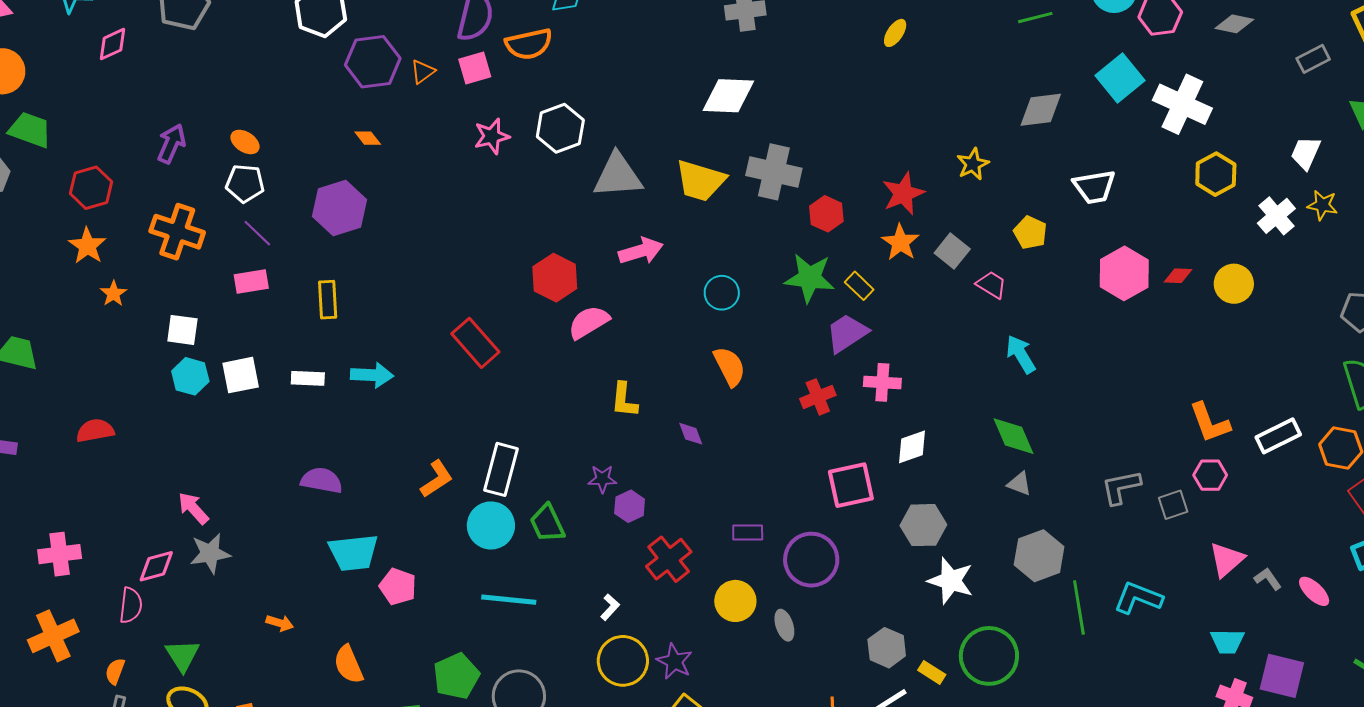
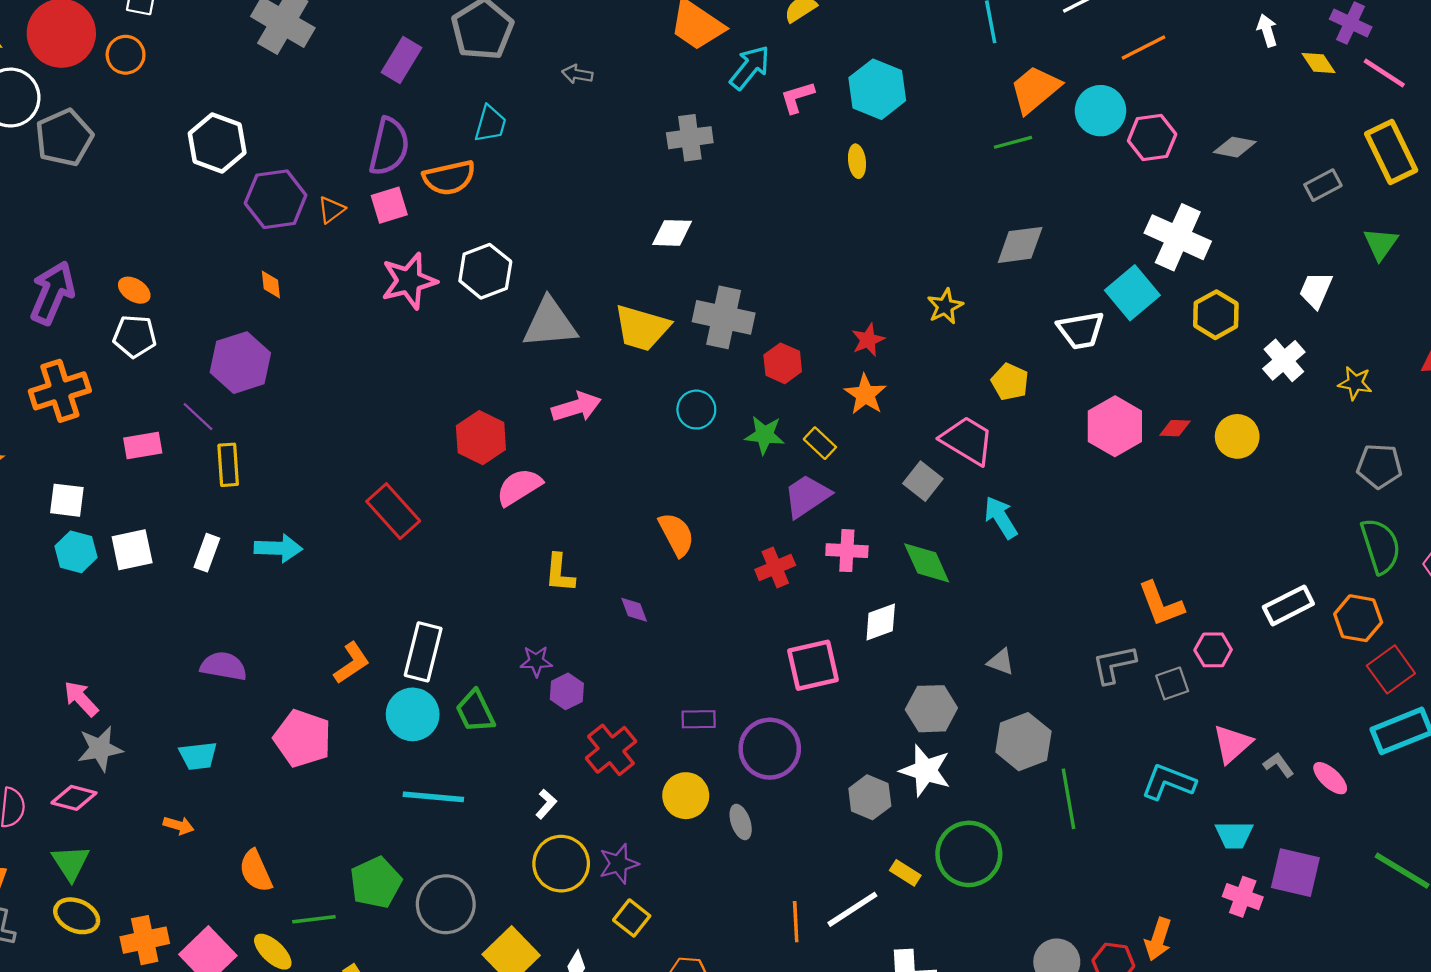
yellow ellipse: (895, 33) -> (857, 161), turned -40
cyan square: (1120, 78) -> (1132, 293), moved
white diamond: (728, 96) -> (672, 233), size x0.7
pink star: (492, 136) -> (409, 281), size x1.4
orange diamond: (368, 138) -> (271, 285), turned 32
purple arrow: (171, 144) -> (52, 293), size x1.4
red star: (903, 193) -> (868, 340), size x0.7
yellow star: (1322, 205) -> (1355, 383), moved
orange cross: (177, 232) -> (60, 391), turned -36
purple line: (257, 233) -> (198, 417), moved
gray square: (952, 251) -> (923, 481), moved
green star: (810, 278) -> (765, 435), size x0.7
pink trapezoid: (991, 285) -> (967, 440), size x1.6
cyan circle: (722, 293) -> (696, 410), moved
white rectangle: (308, 378) -> (207, 553), turned -72
orange L-shape: (1210, 423) -> (1161, 604), moved
green diamond: (1014, 436) -> (927, 563), moved
gray hexagon: (923, 525) -> (931, 709), moved
cyan trapezoid: (353, 553) -> (198, 756), moved, size x0.7
pink diamond: (156, 566) -> (74, 798), moved, turned 30
pink pentagon: (398, 587) -> (303, 738), moved, size x1.4
cyan L-shape: (1138, 598) -> (1168, 782), moved
gray hexagon: (887, 648) -> (870, 797), moved
purple star: (674, 661) -> (619, 864), turned 30

